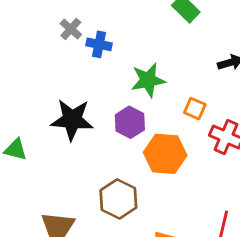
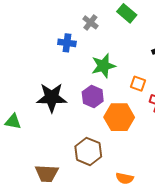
gray cross: (71, 29) -> (90, 22), moved

